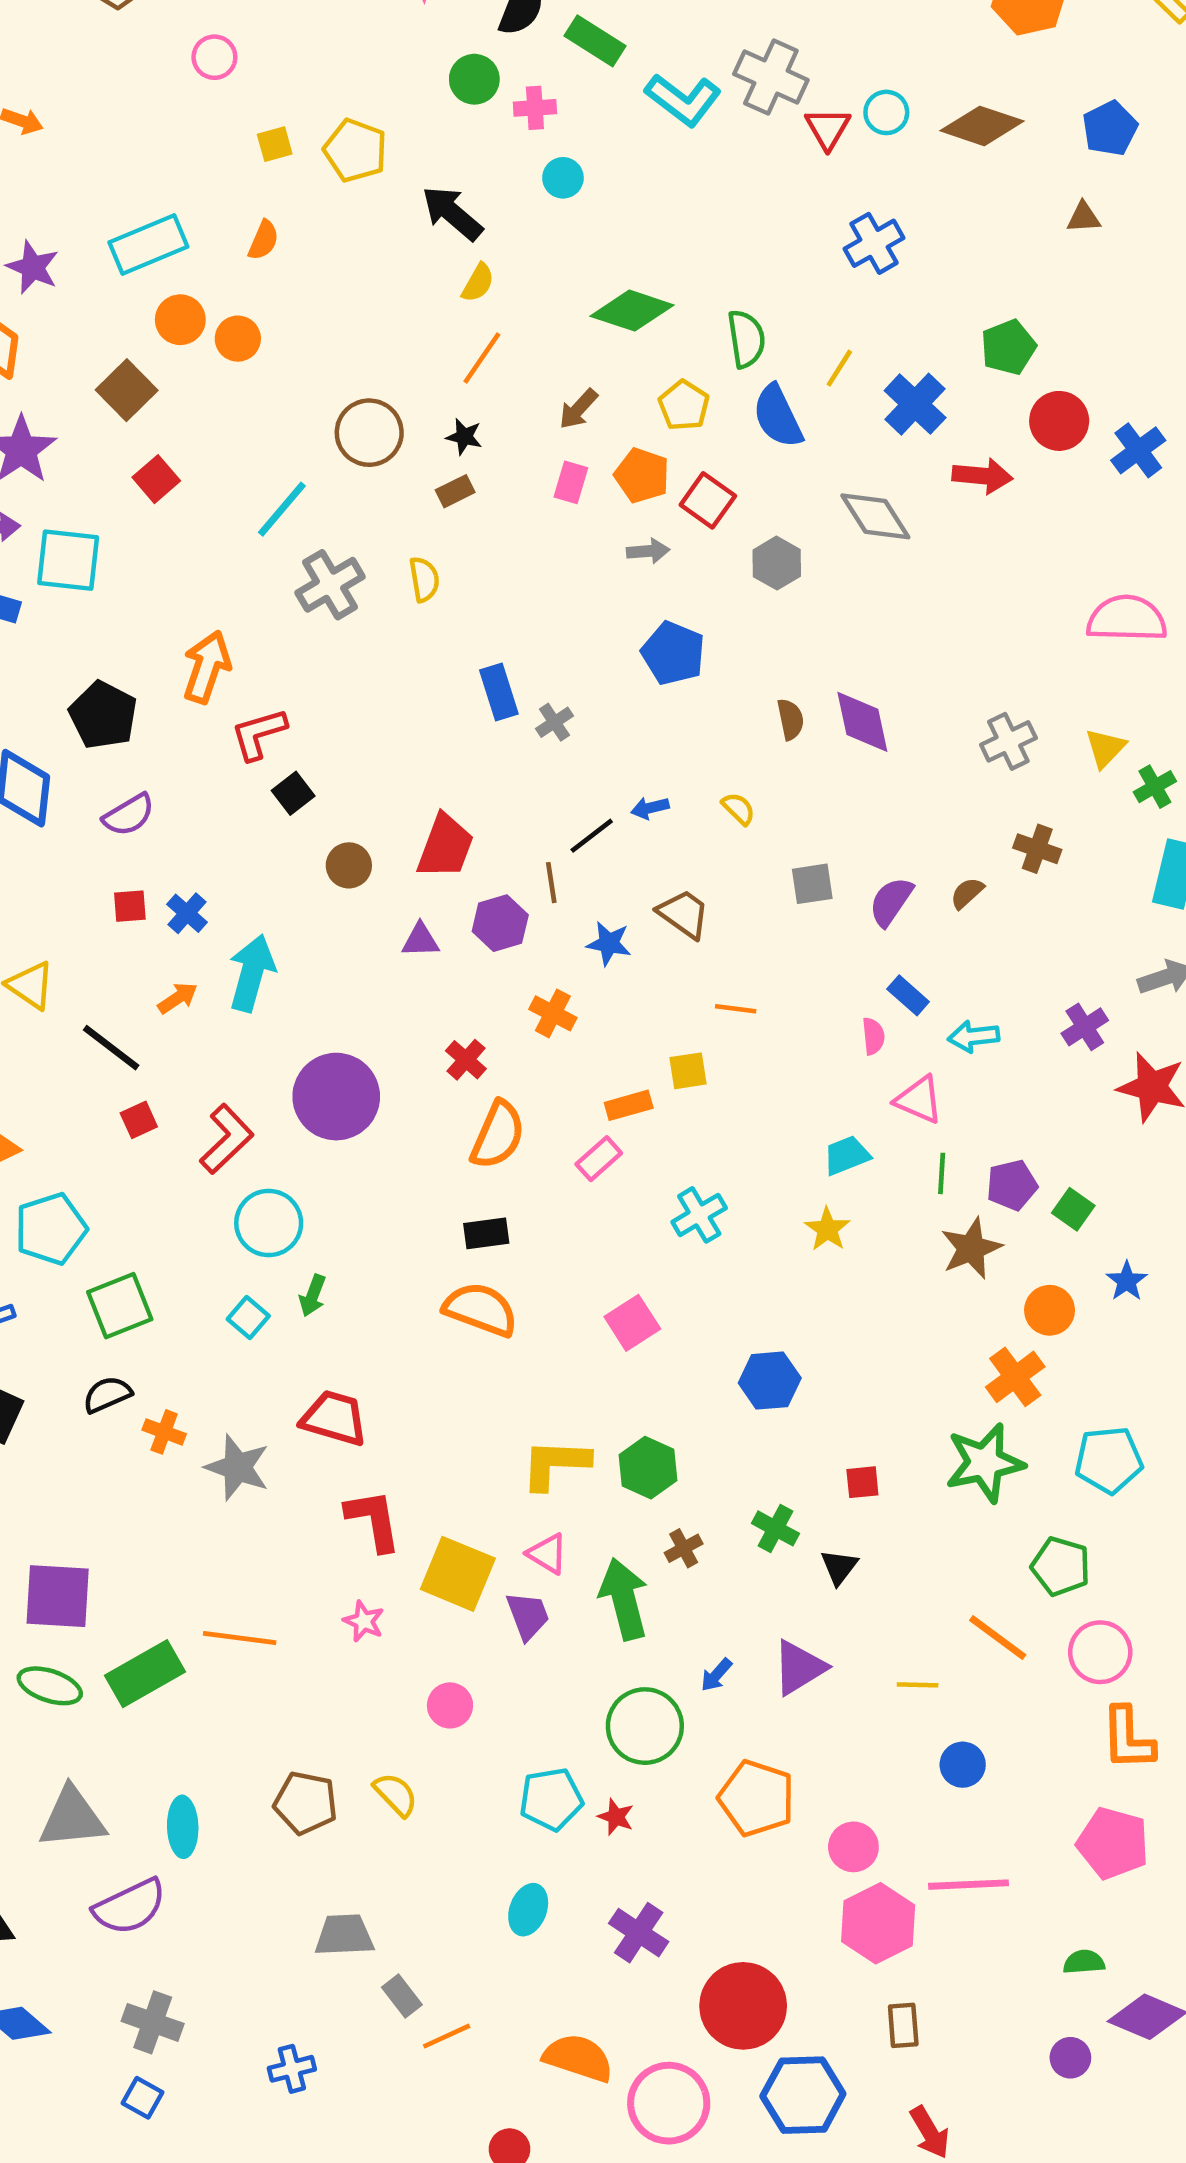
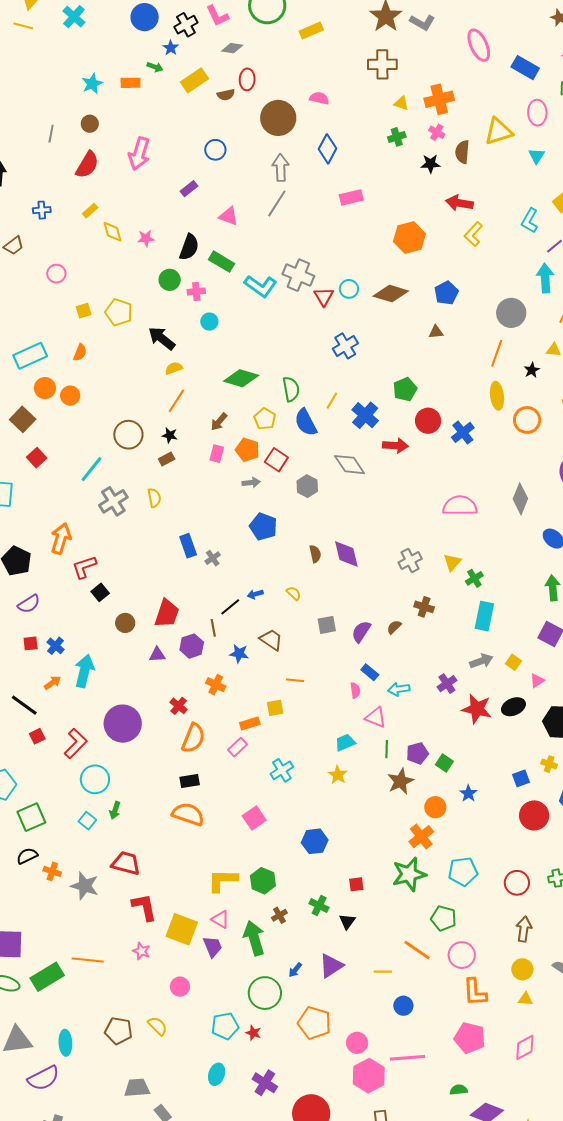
yellow semicircle: (478, 283) -> (174, 368), turned -138

